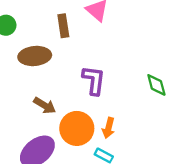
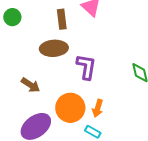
brown ellipse: (35, 56) -> (54, 48), moved
brown arrow: (45, 105) -> (31, 85), moved

